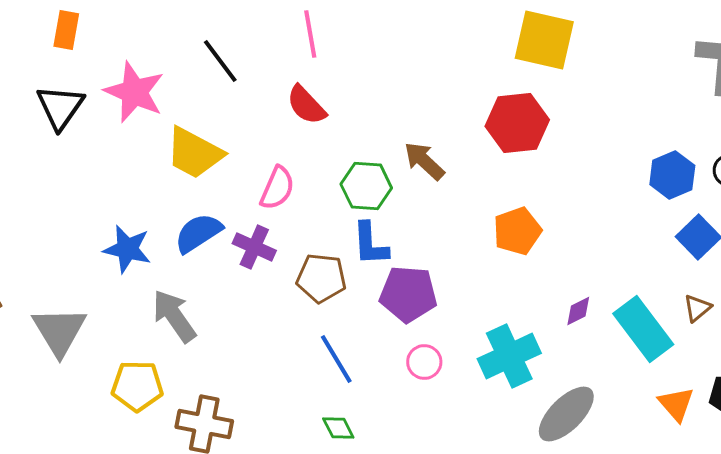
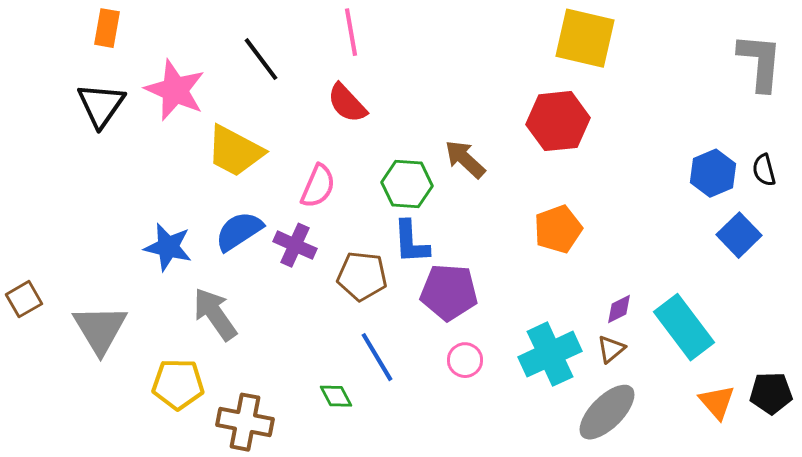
brown triangle: (697, 308) -> (611, 349), moved
green diamond: (338, 428) -> (336, 396), moved

